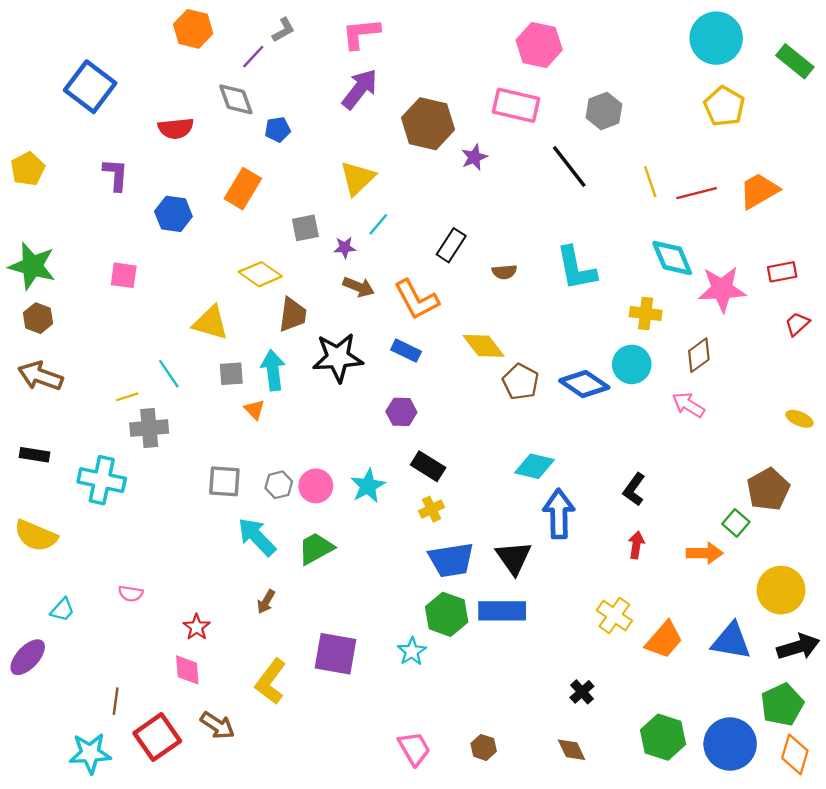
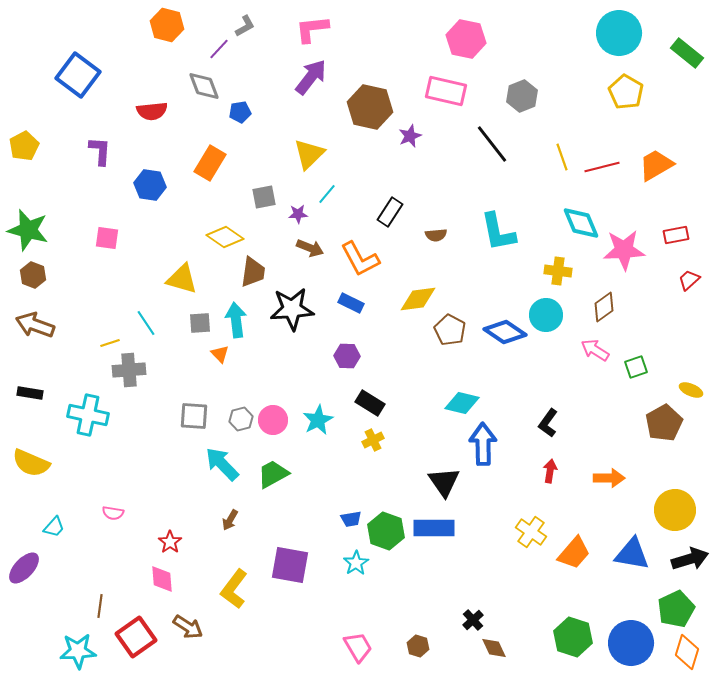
yellow diamond: (484, 346) -> (418, 299), turned -60
yellow ellipse: (800, 419) -> (691, 390), moved
green square: (736, 523) -> (636, 367), moved, turned 30
blue trapezoid: (451, 560) -> (351, 519), moved, size x0.5
black cross: (582, 692) -> (473, 620), moved

